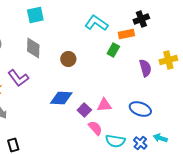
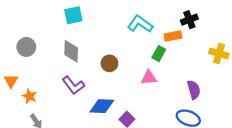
yellow cross: (168, 60) -> (219, 54), moved, turned 30
purple semicircle: (145, 68) -> (194, 90), moved
purple L-shape: (18, 78) -> (73, 85), moved
pink triangle: (104, 105) -> (149, 78), moved

